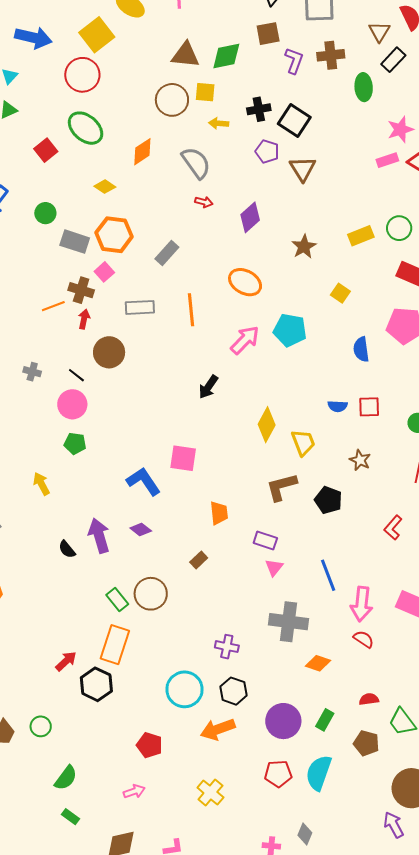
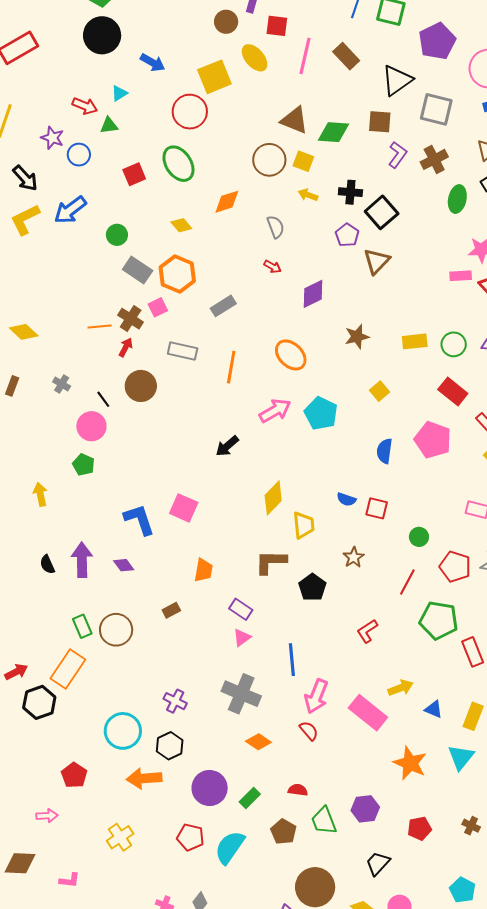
blue arrow: (33, 38) -> (153, 63), size x0.7
brown cross: (331, 55) -> (434, 159), turned -36
gray semicircle: (196, 163) -> (276, 227), size x0.7

